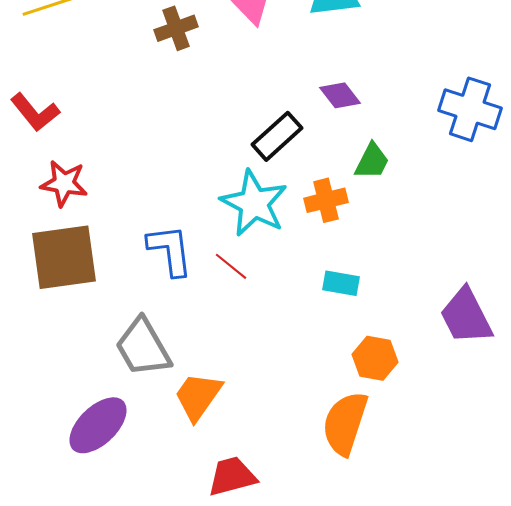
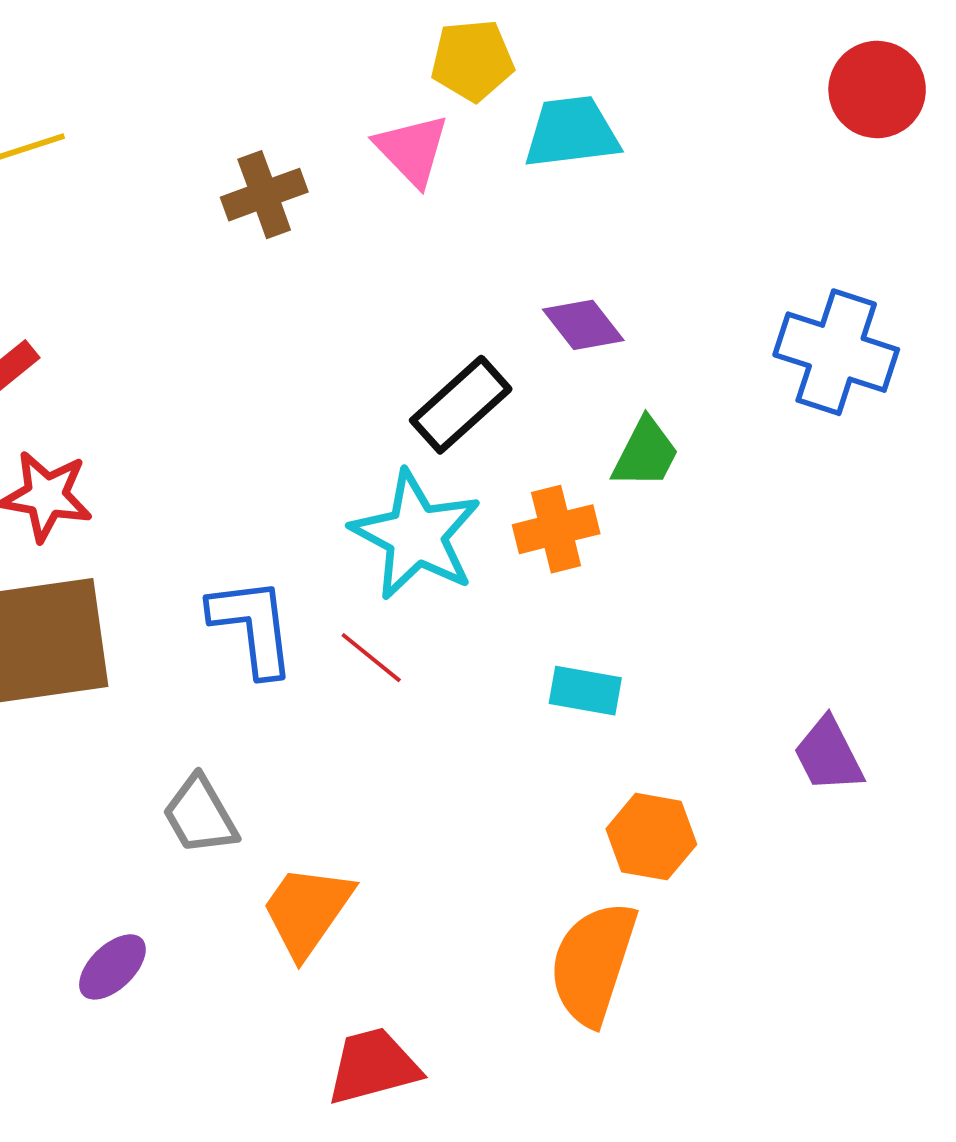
purple trapezoid: (466, 316) -> (828, 755), size x0.7
gray trapezoid: (143, 347) -> (200, 815), size x0.7
purple ellipse: (98, 425) -> (112, 967), size x0.6

